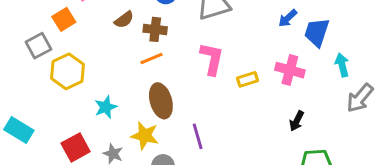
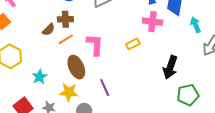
brown semicircle: (124, 20) -> (49, 30), moved
pink L-shape: (212, 59) -> (95, 45), moved
pink cross: (290, 70) -> (152, 22), moved
black arrow: (297, 121) -> (170, 67), size x1.6

